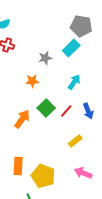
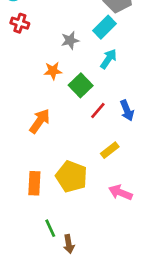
cyan arrow: (74, 82) -> (108, 59), moved
green square: (46, 108) -> (81, 85), moved
yellow pentagon: (43, 176) -> (71, 177), moved

